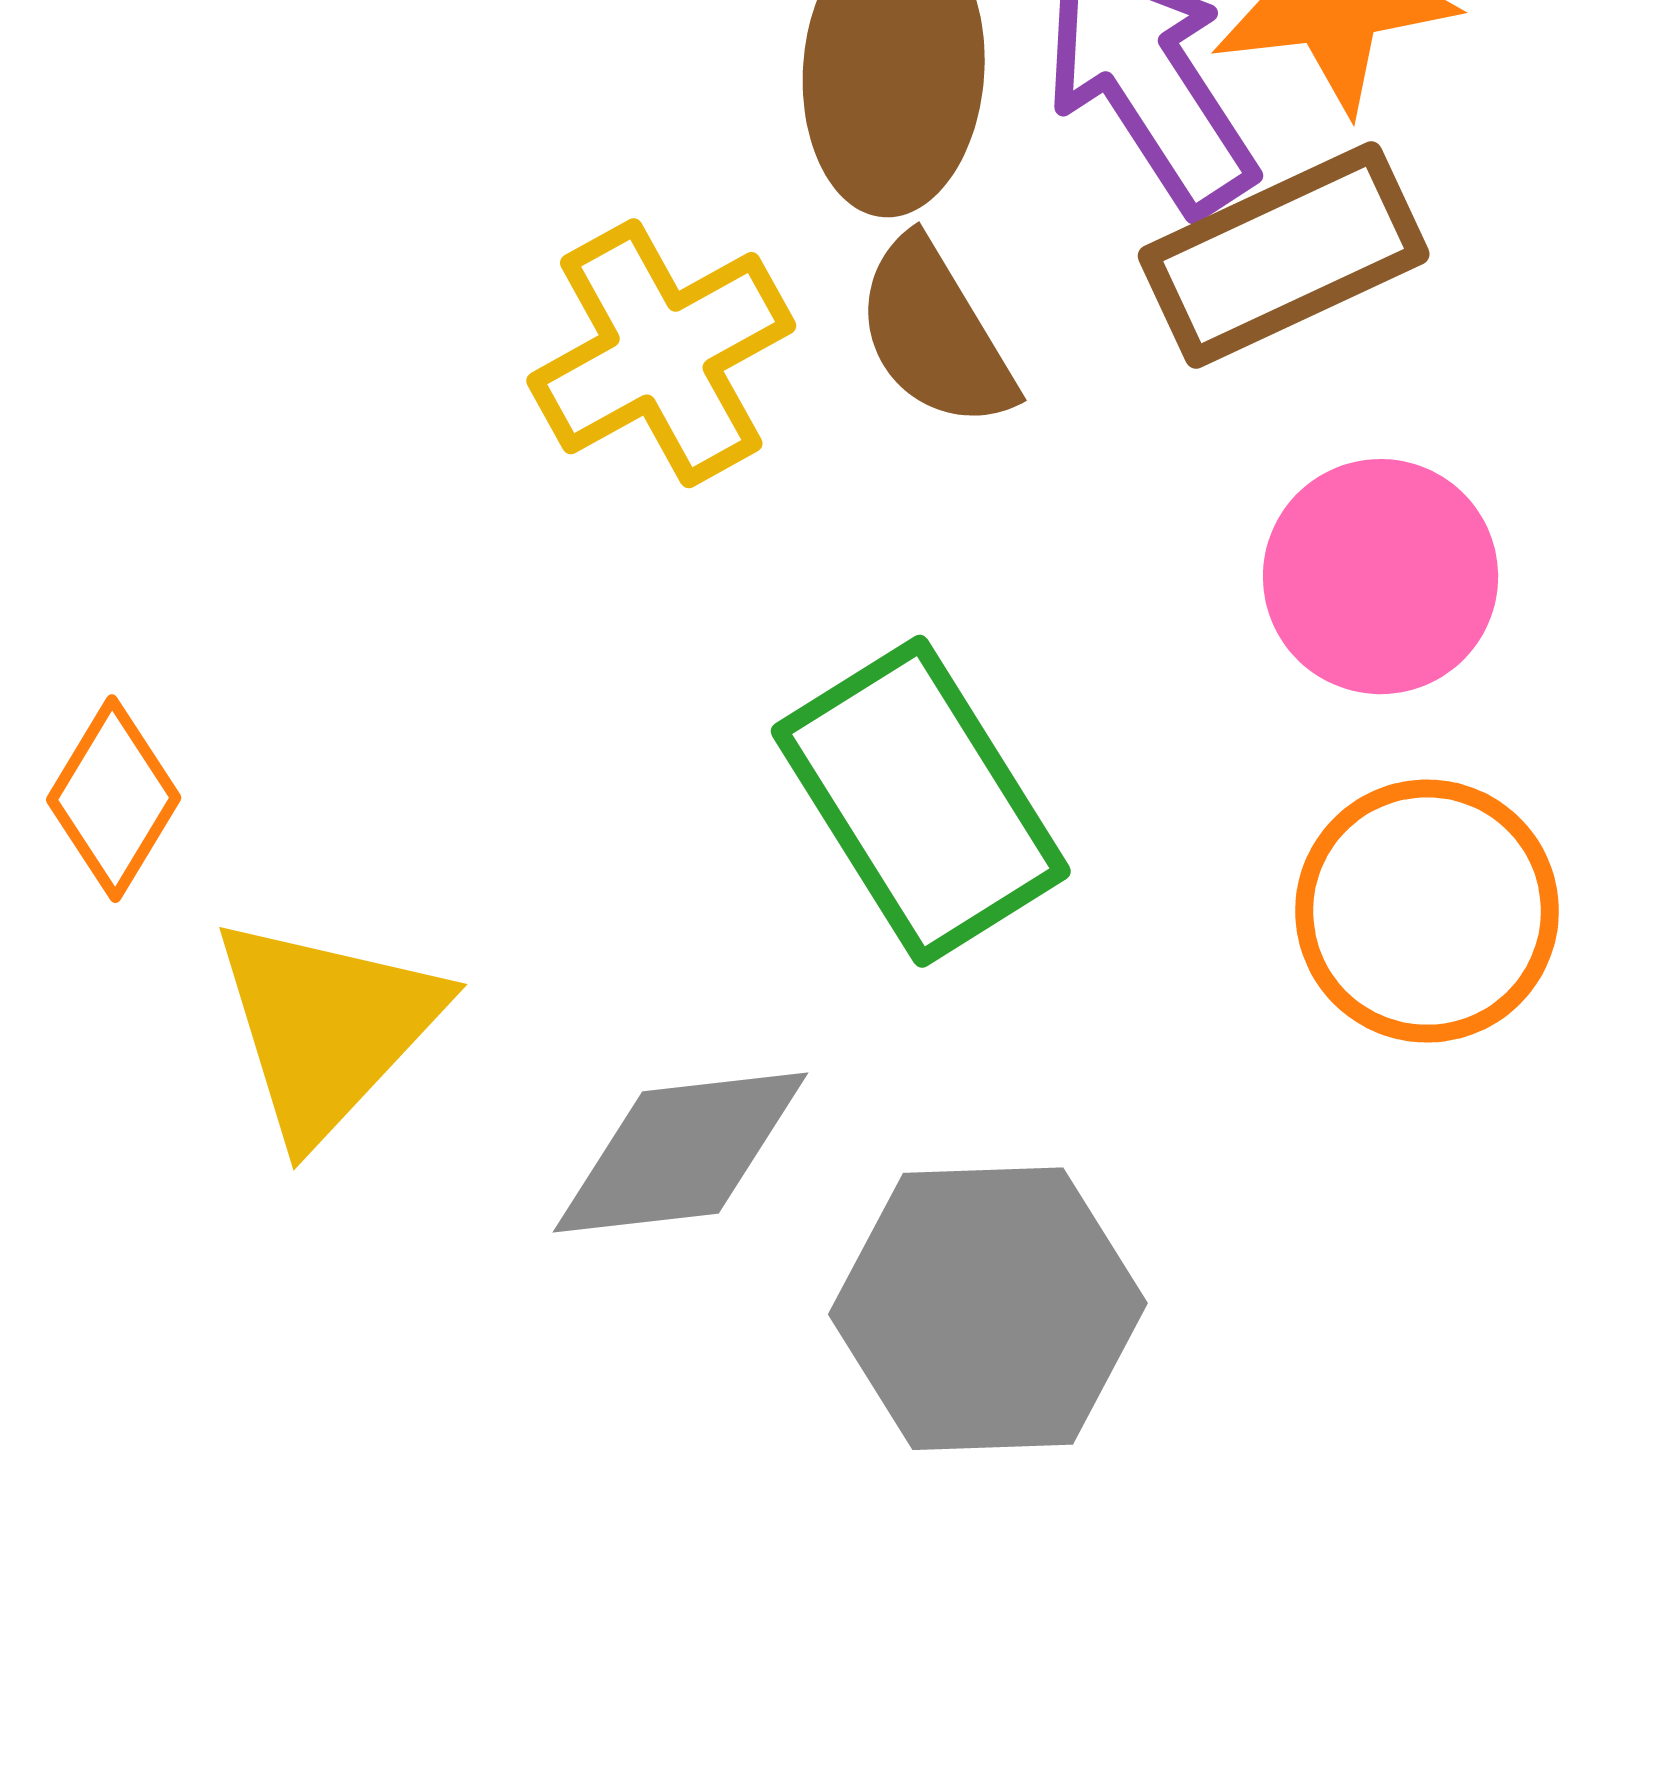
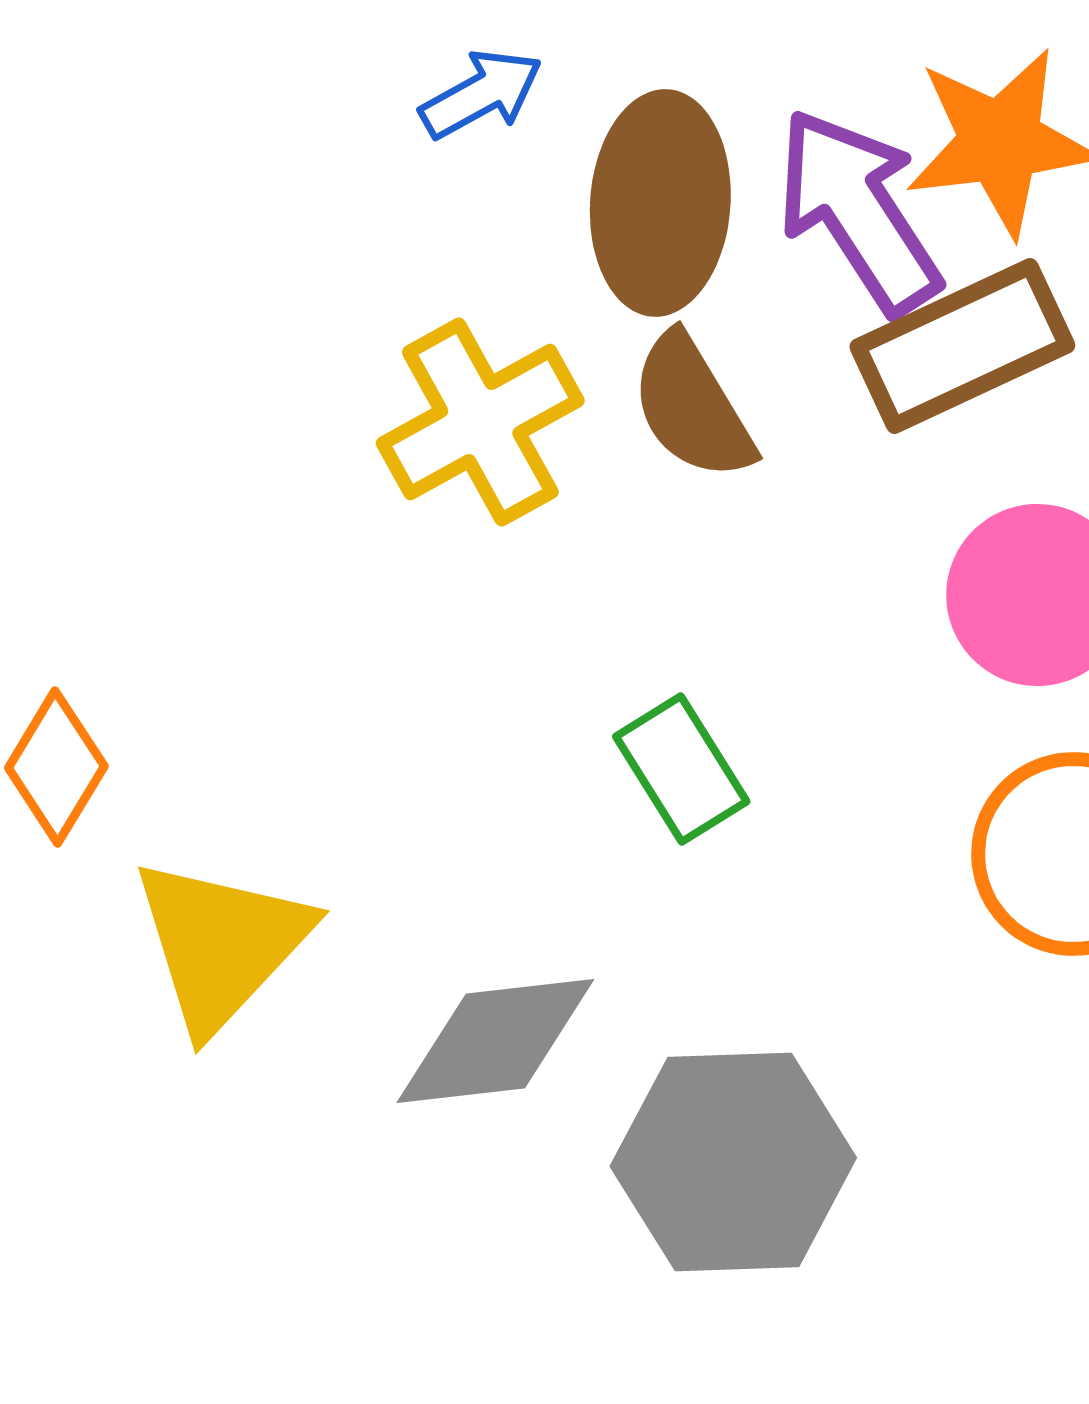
green rectangle: (921, 801) -> (681, 769), size x0.6

